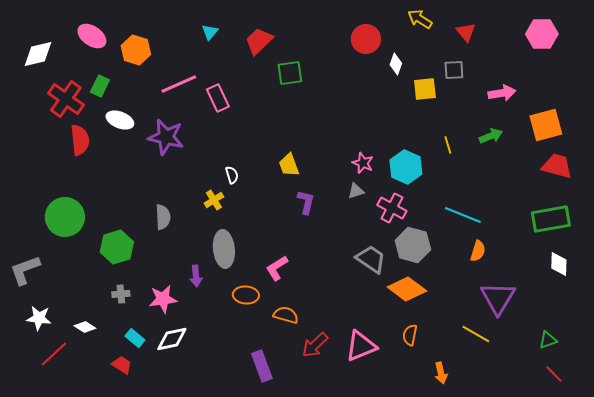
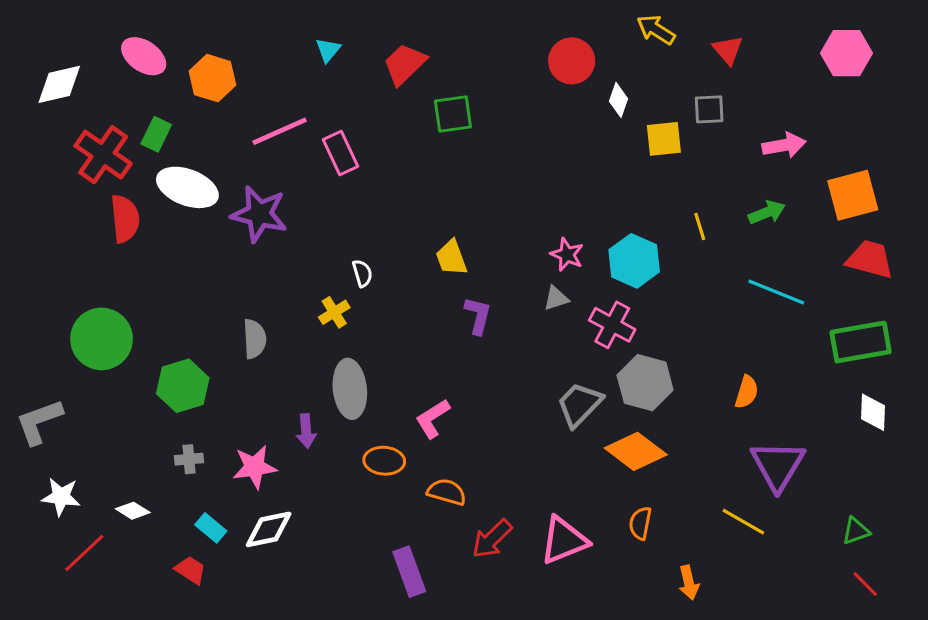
white ellipse: (120, 120) -> (187, 187), size x1.4
cyan line: (463, 215) -> (776, 292), moved
gray trapezoid: (371, 259) -> (579, 404), turned -80

